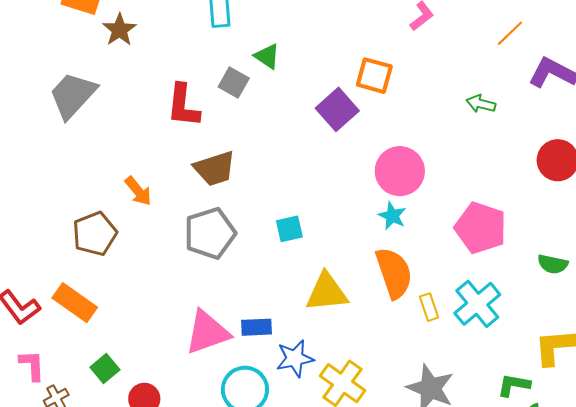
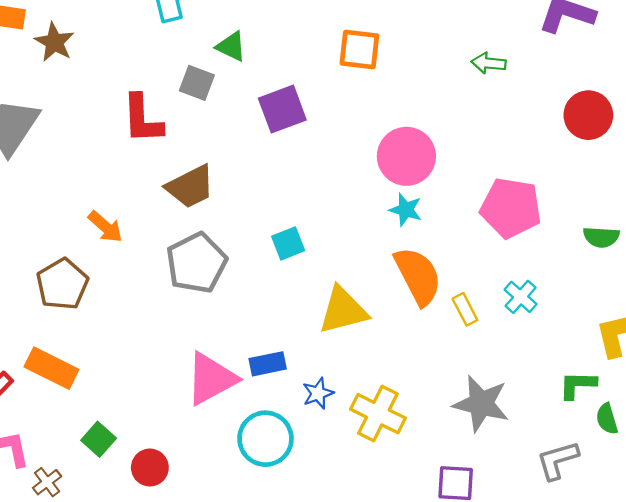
purple square: (337, 109) -> (282, 109), moved, turned 30
cyan cross: (477, 304) -> (521, 297), size x0.6
blue star: (295, 358) -> (318, 393), size x0.7

